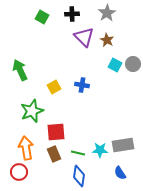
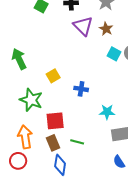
blue cross: (82, 85) -> (81, 89), moved
green star: (32, 111) -> (31, 100), turned -30
cyan star: (100, 150) -> (107, 112), moved
blue diamond: (79, 176) -> (60, 165), moved

